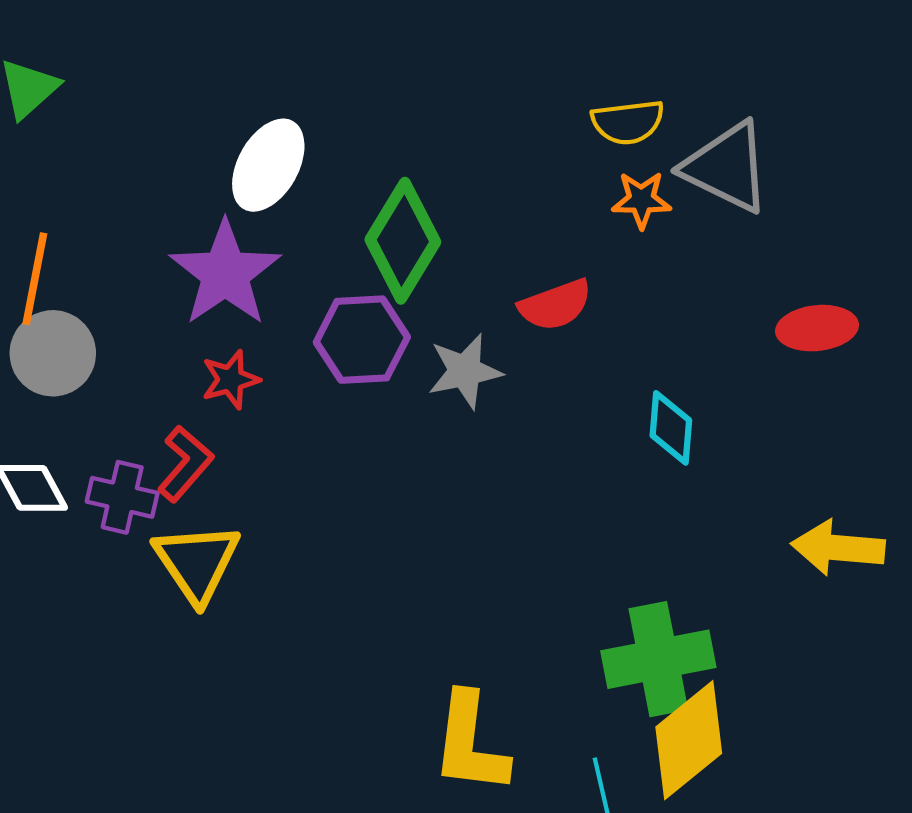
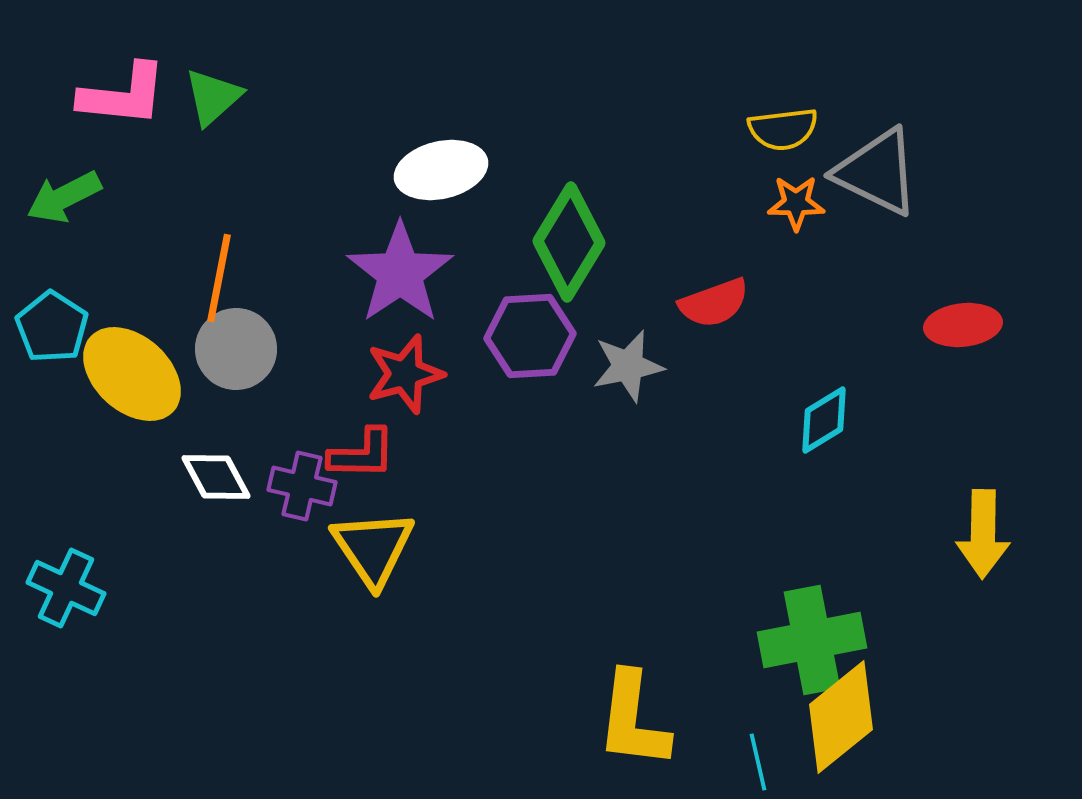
white ellipse: (268, 165) -> (441, 170), turned 48
red star: (230, 380) -> (405, 374), size x1.4
cyan diamond: (671, 428) -> (824, 420), turned 54
red L-shape: (185, 464) -> (362, 454), turned 50
yellow arrow: (838, 548) -> (983, 534), turned -94

